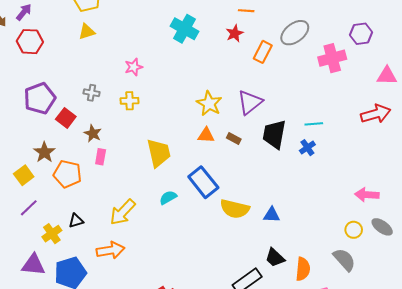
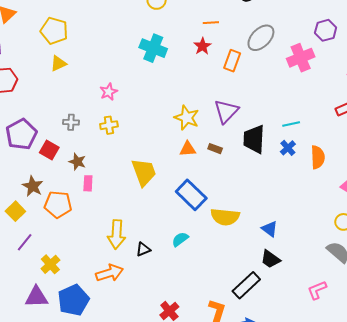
cyan semicircle: (168, 198) -> (180, 239), moved
yellow arrow: (123, 212) -> (116, 234), turned -32
blue triangle: (272, 215) -> (270, 229), moved, turned 42
black triangle: (76, 221) -> (143, 249), moved
orange semicircle: (303, 269) -> (318, 157), moved

